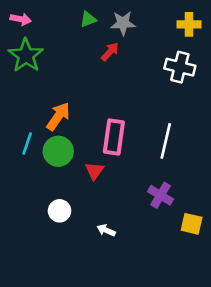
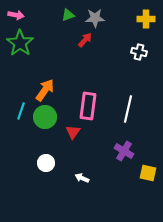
white cross: (180, 67) -> (139, 52), size x0.7

